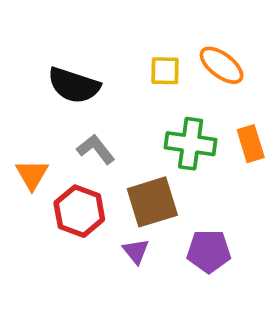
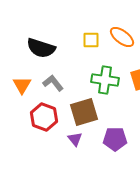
orange triangle: (32, 175) -> (22, 85), moved

